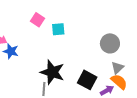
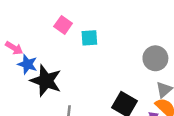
black star: (52, 72) -> (46, 81), moved

